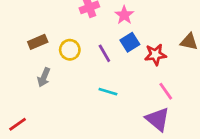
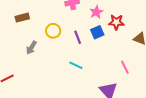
brown rectangle: (38, 42) -> (22, 18), moved
red star: (155, 55) -> (116, 22), moved
pink line: (166, 91) -> (125, 67), moved

